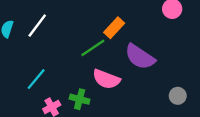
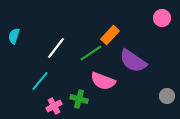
white line: (37, 26) -> (56, 48), moved

